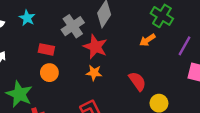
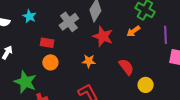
purple line: (185, 46) -> (165, 35), turned -30
red star: (95, 47) -> (103, 36), moved

